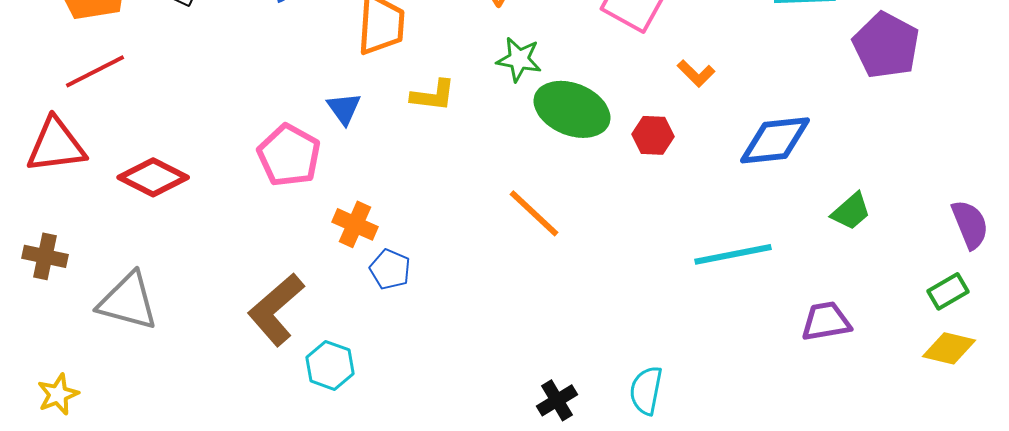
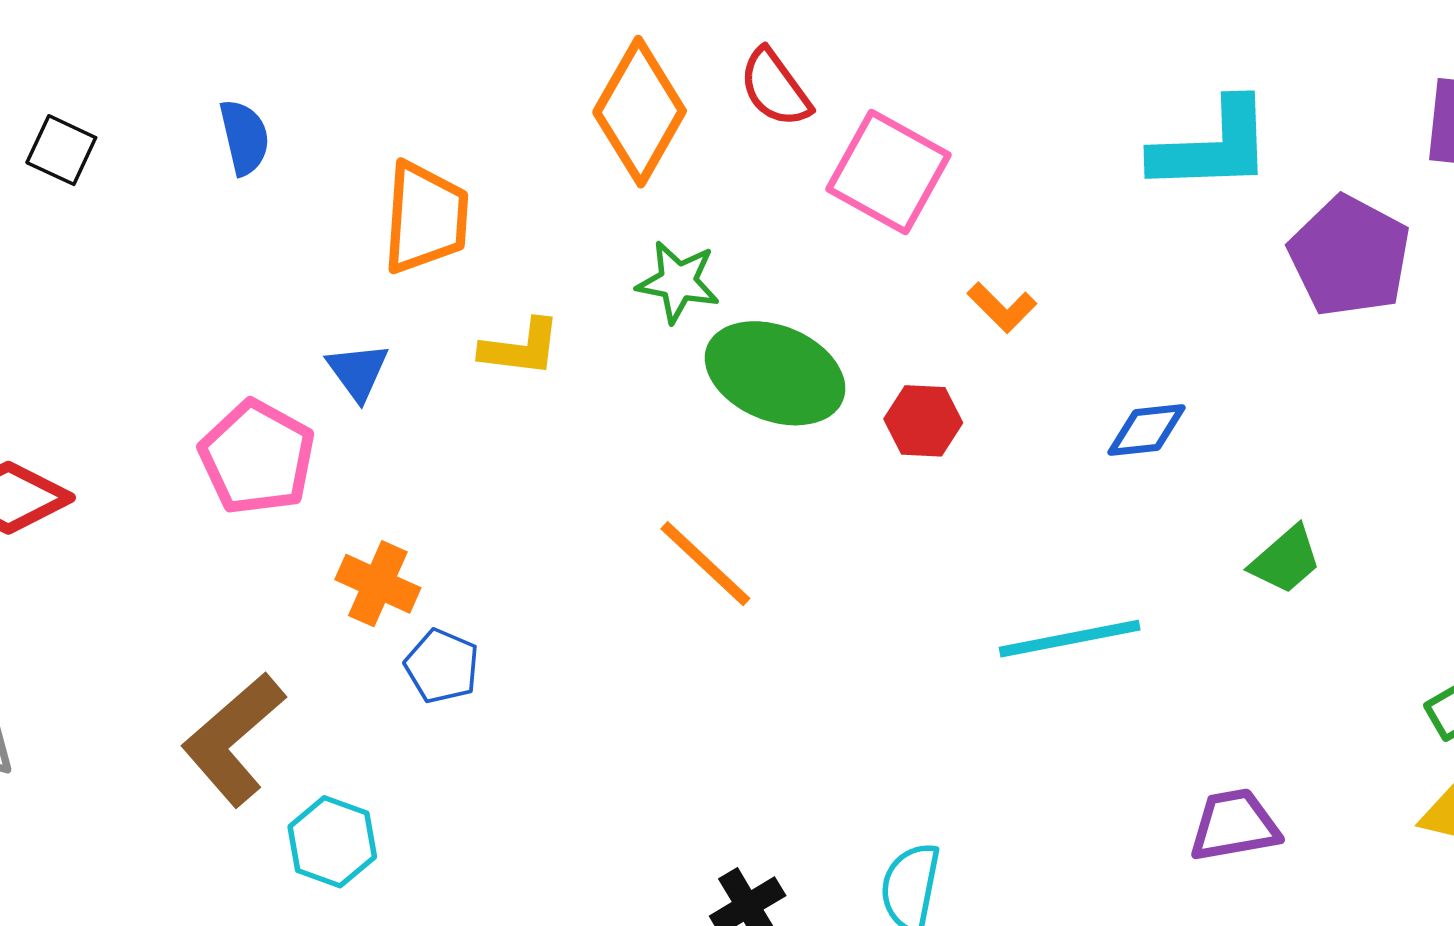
blue diamond: (775, 140) -> (1146, 430), size x0.6
purple trapezoid: (826, 321) -> (1234, 825), moved

